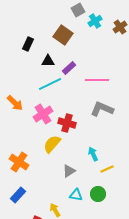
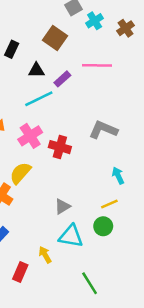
pink line: (97, 80) -> (97, 65), moved
yellow semicircle: (52, 144) -> (20, 173), moved
cyan arrow: (93, 154) -> (118, 176), moved
green circle: (98, 194) -> (103, 226), moved
cyan triangle: (76, 195) -> (71, 236), size x1.5

